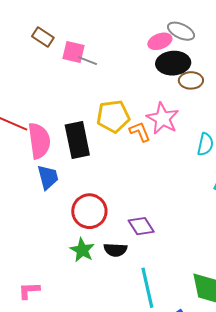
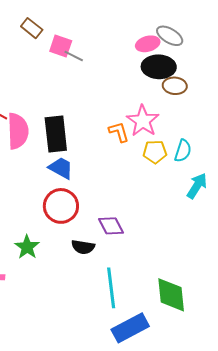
yellow pentagon: (113, 116) -> (155, 152), moved, size x0.7
blue trapezoid: (48, 177) -> (61, 168), moved, turned -52
green star: (82, 250) -> (27, 247), moved

